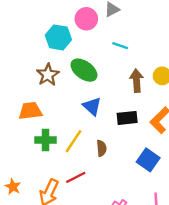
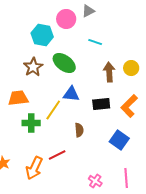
blue triangle: (92, 106) -> (71, 94), turned -36
yellow line: (73, 141) -> (53, 110), moved

